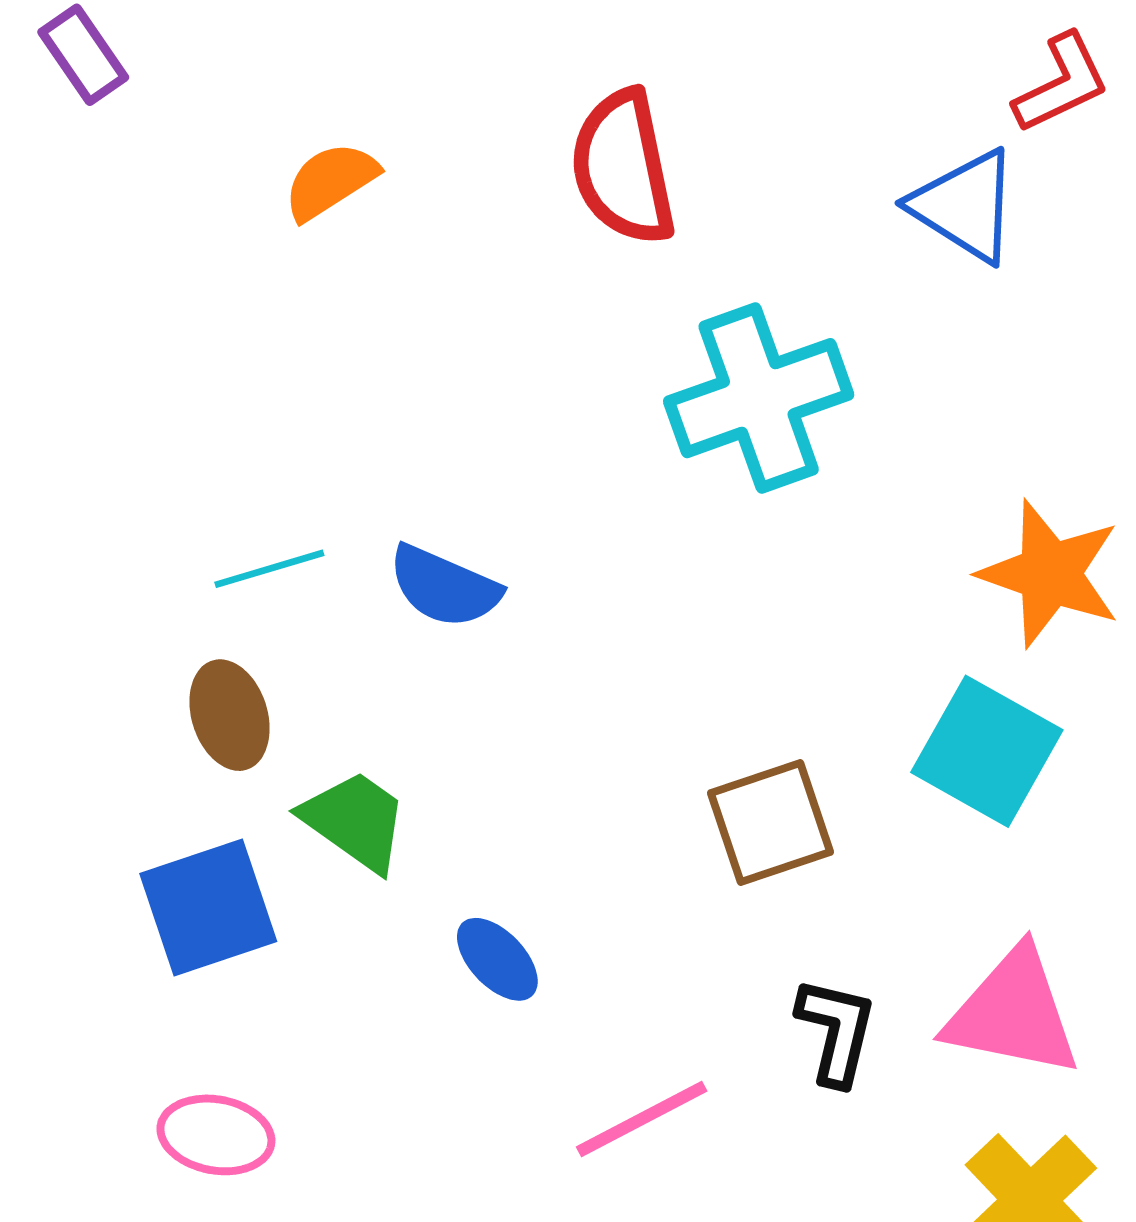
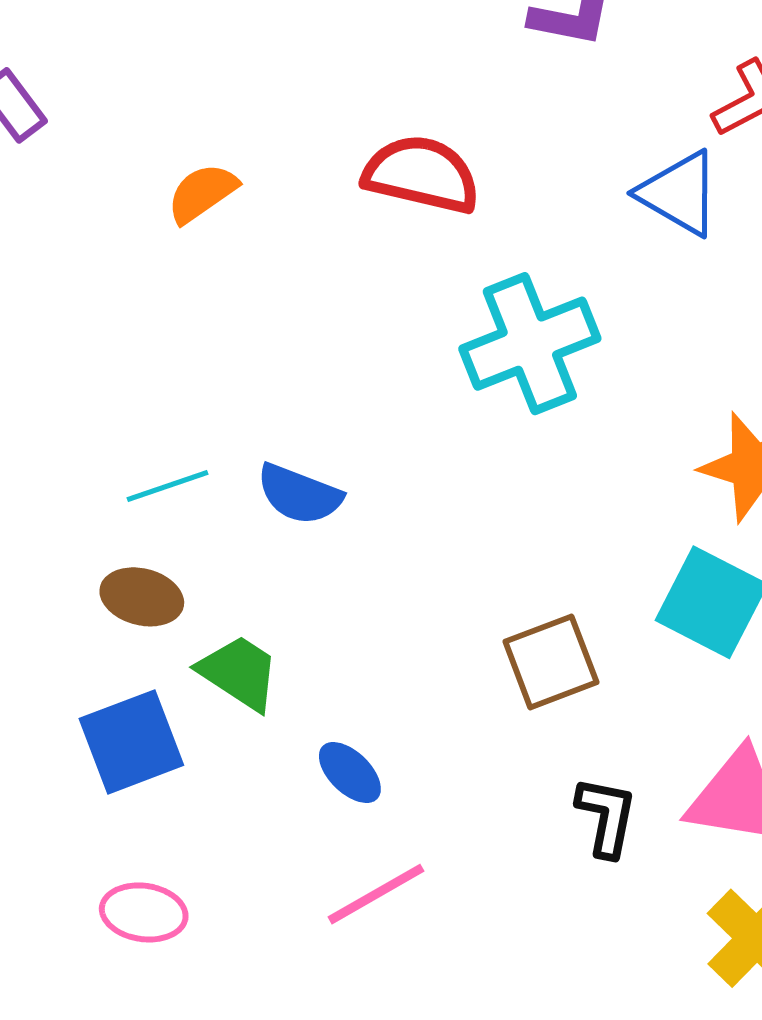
red semicircle: (623, 167) -> (421, 174), turned 117
brown ellipse: (230, 715) -> (142, 597), turned -56
pink line: (642, 1119) -> (376, 894), moved

